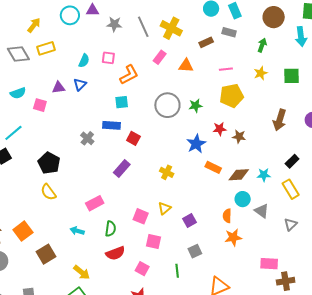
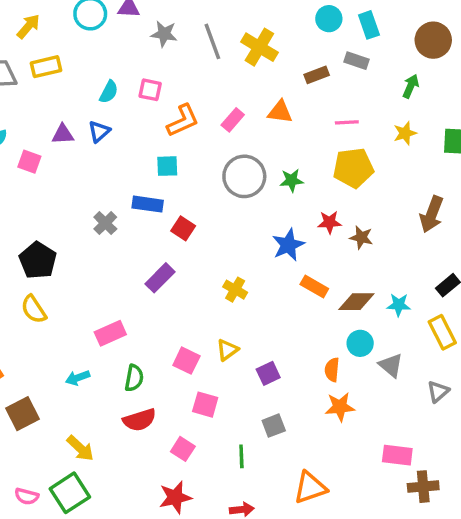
pink rectangle: (160, 57) -> (233, 120), moved
cyan arrow: (77, 231) -> (78, 378), turned -40

